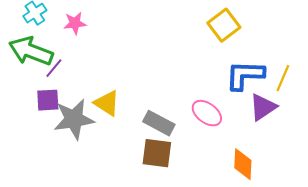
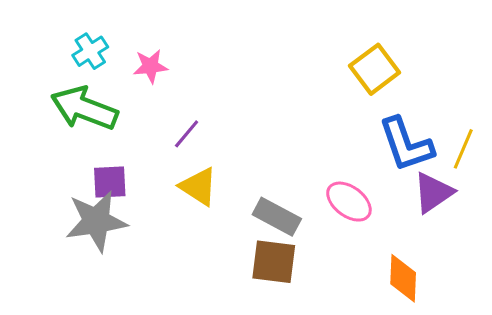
purple line: (54, 68) -> (187, 134), moved
blue L-shape: (245, 75) -> (406, 144), turned -111
gray star: (74, 119) -> (96, 221), moved

